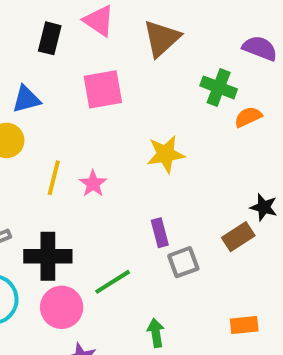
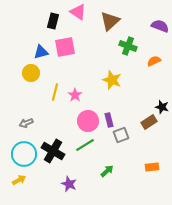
green cross: (219, 87) -> (128, 46), moved
pink square: (103, 89) -> (65, 47), moved
yellow star: (166, 154) -> (112, 80), turned 30
black cross: (48, 256) -> (53, 151), moved, turned 30
pink circle: (62, 307) -> (88, 121), moved
green arrow: (156, 333) -> (107, 171), turned 56

